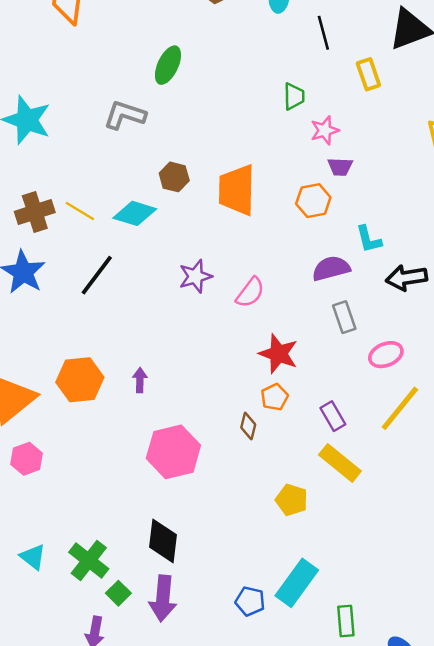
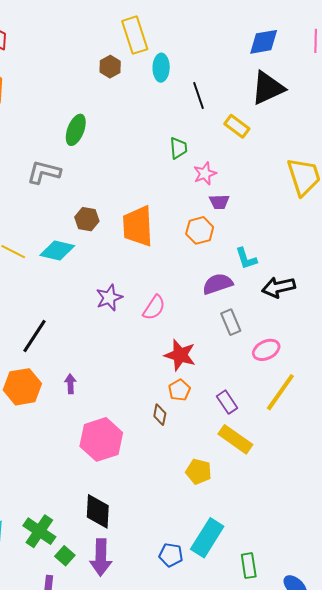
yellow rectangle: (368, 74) -> (237, 126), turned -30
black line: (97, 275) -> (34, 336), moved

